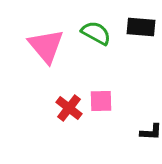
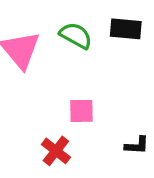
red cross: (69, 108) -> (56, 151), moved

